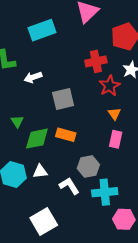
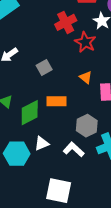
gray square: (63, 99) -> (44, 67), size x0.7
orange triangle: (114, 114) -> (86, 77), moved
white square: (44, 222) -> (59, 191), turned -32

